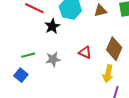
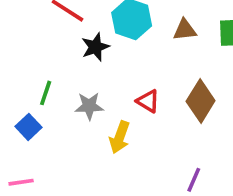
green line: (28, 55) -> (46, 93), turned -64
yellow arrow: (108, 74) -> (120, 137), moved

